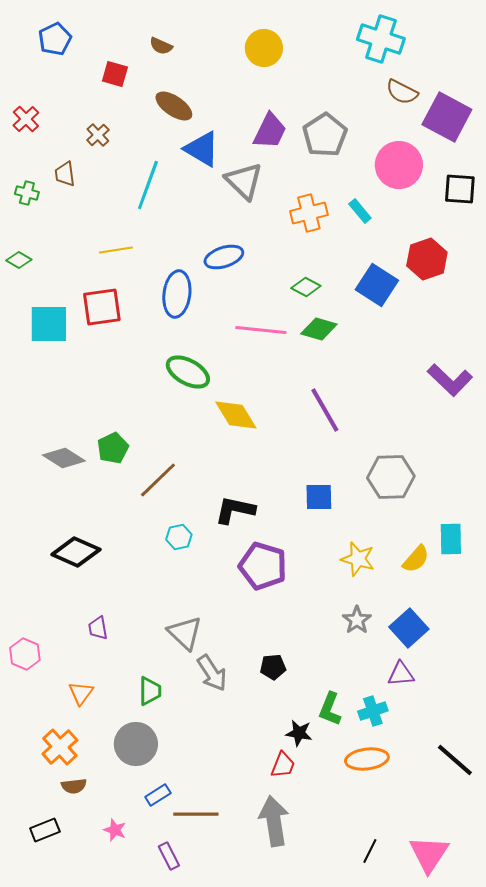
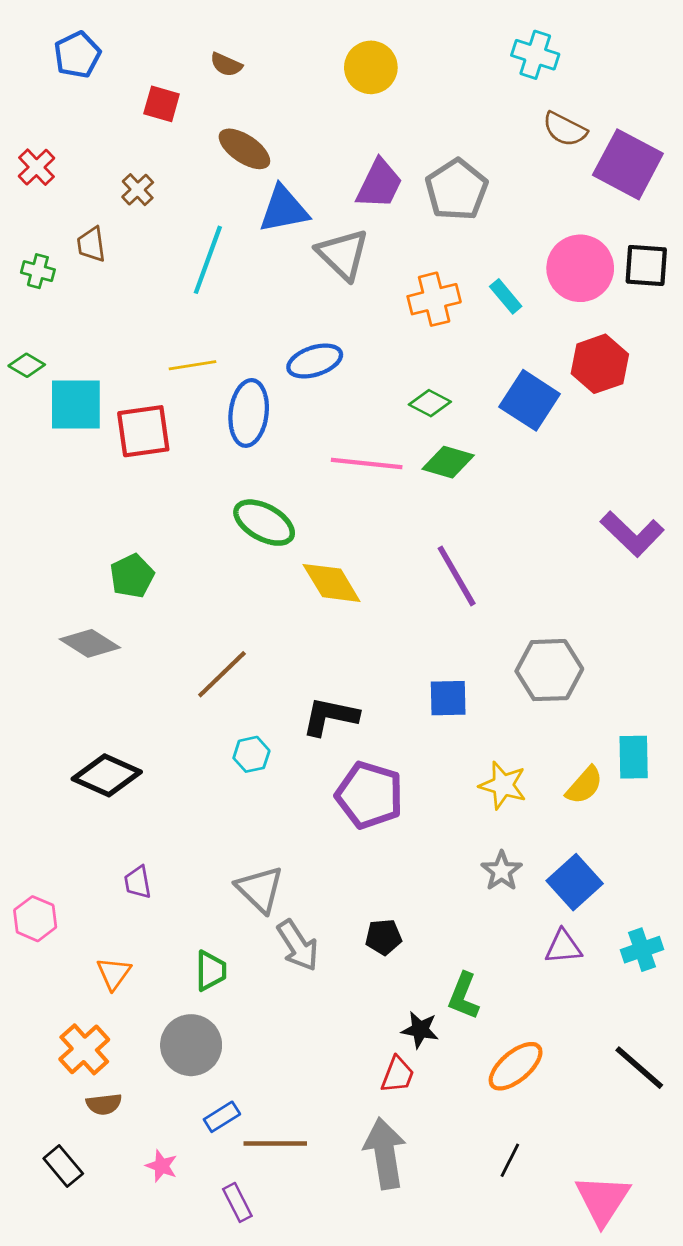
cyan cross: (381, 39) -> (535, 55), size x0.7
blue triangle: (202, 149) -> (284, 209), turned -42
pink circle: (399, 165) -> (580, 268), moved
yellow line: (116, 250) -> (192, 365), moved
cyan square: (49, 324) -> (76, 405), moved
green pentagon: (113, 448) -> (132, 576), moved
cyan cross: (373, 711) -> (642, 950), moved
orange ellipse: (367, 759) -> (516, 1066), turned -33
black rectangle: (45, 830) -> (63, 1166), turned 72
black line: (370, 851) -> (510, 1160), moved

